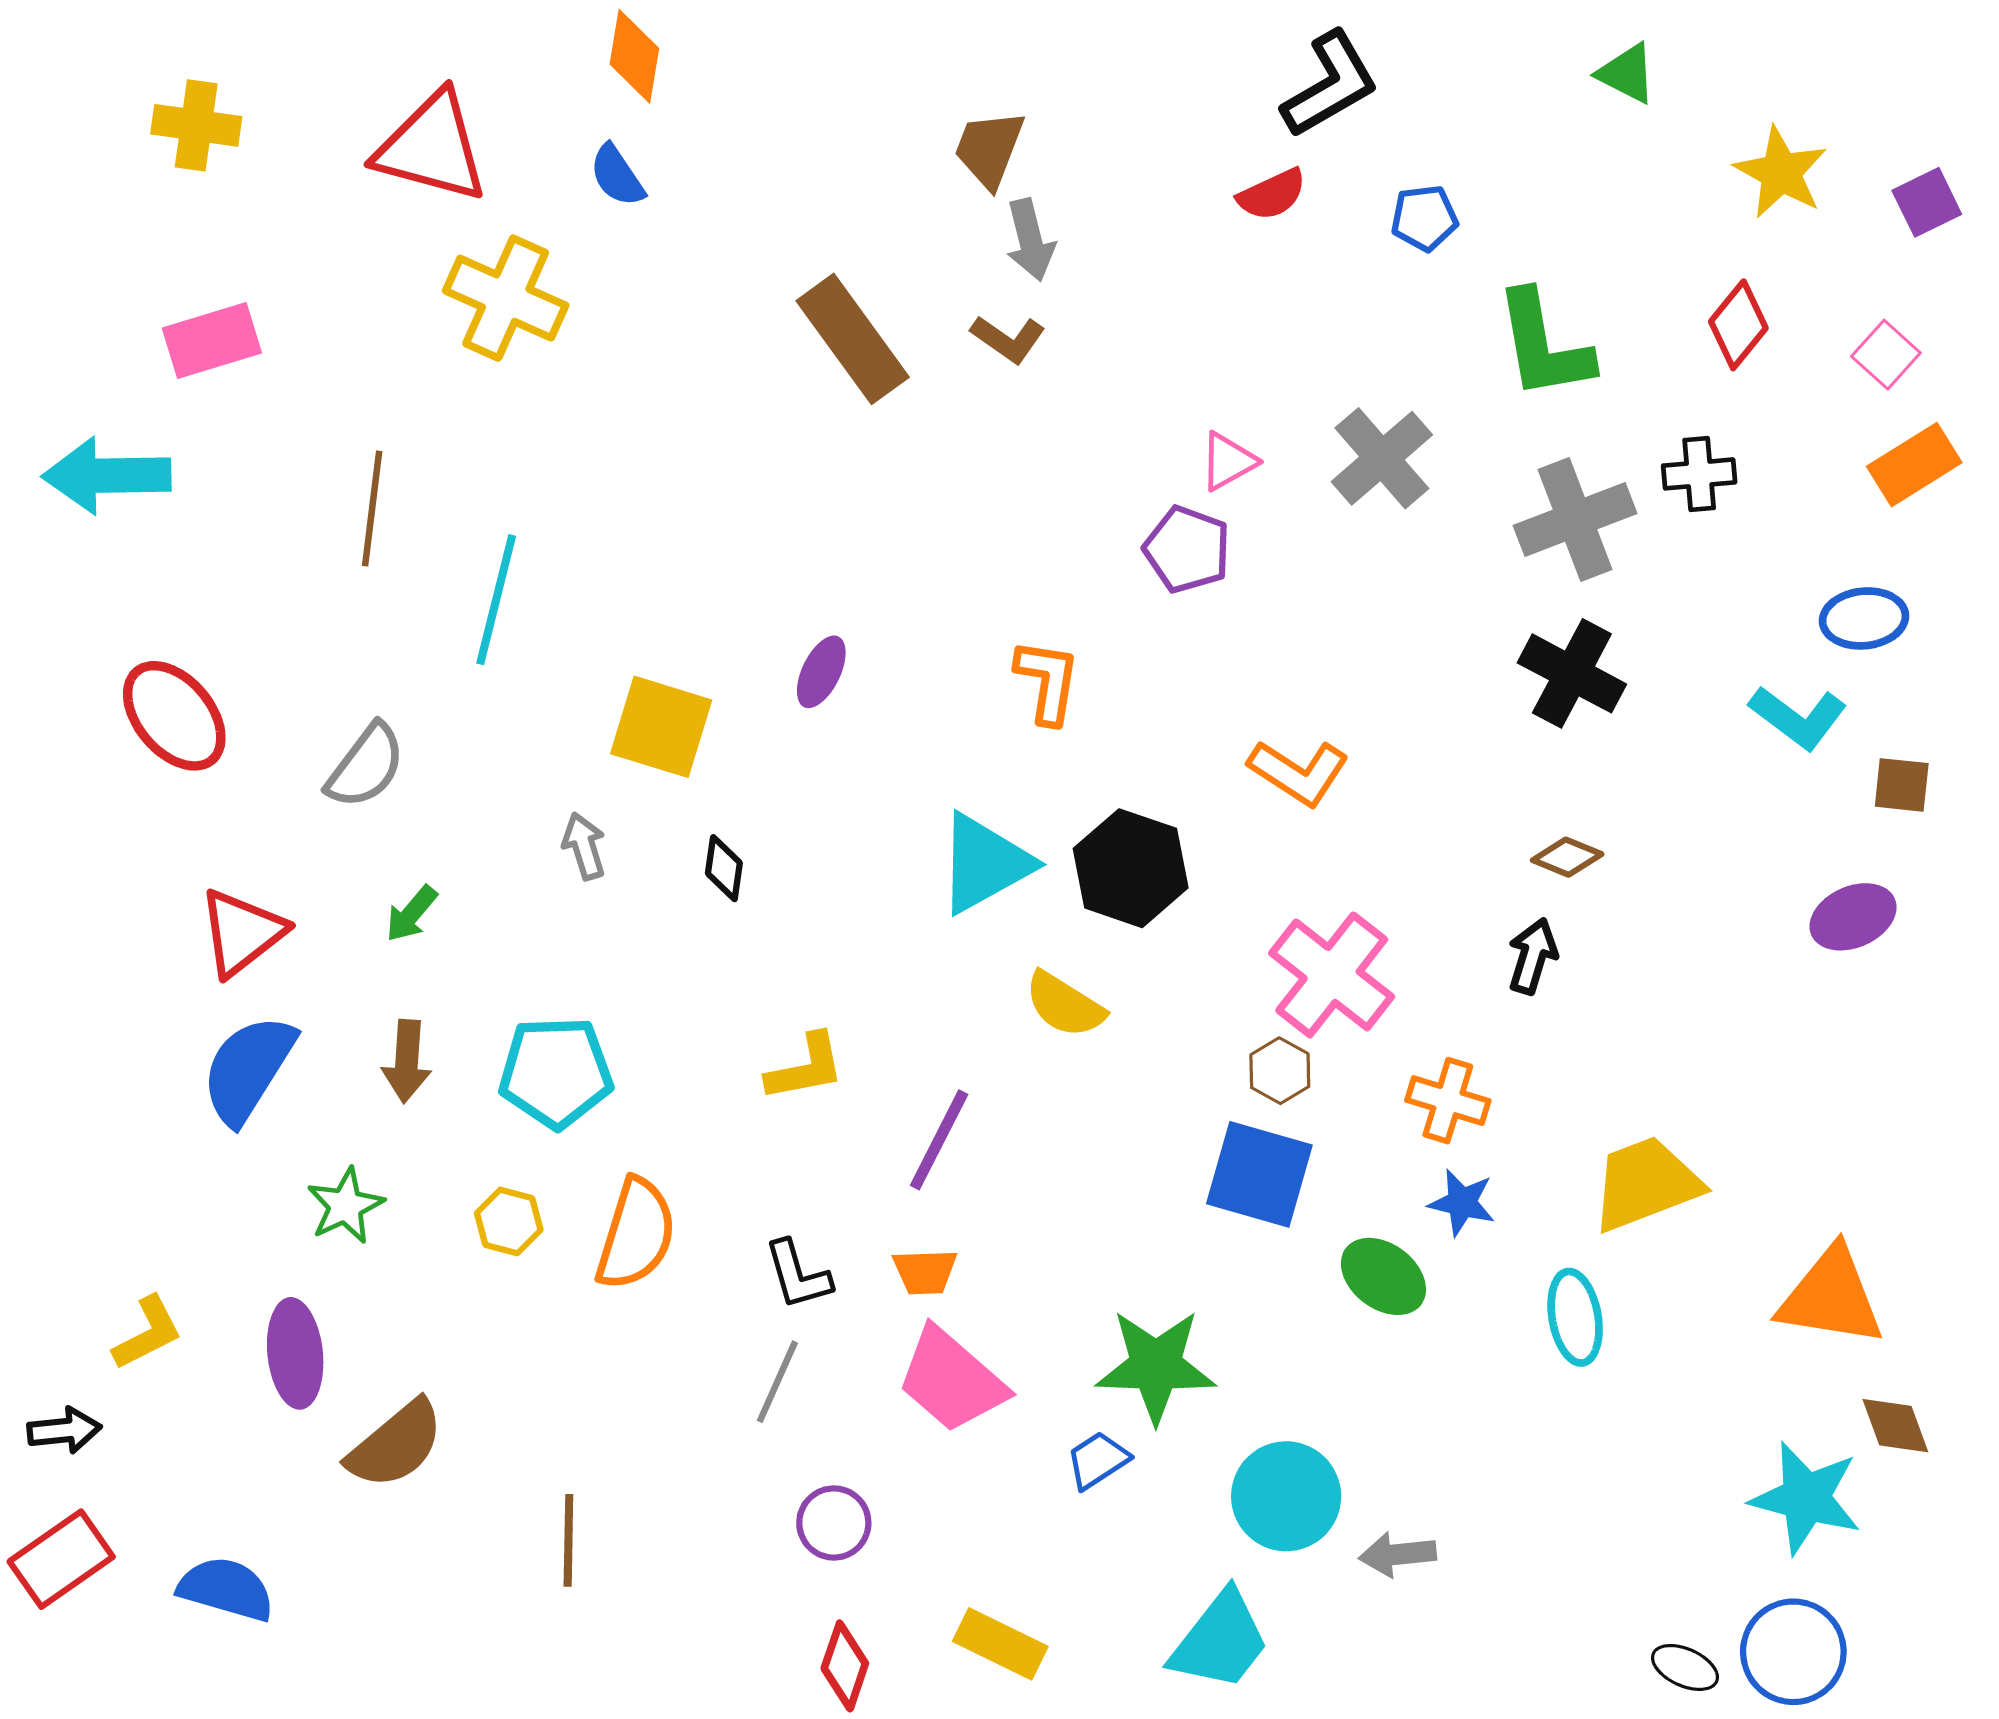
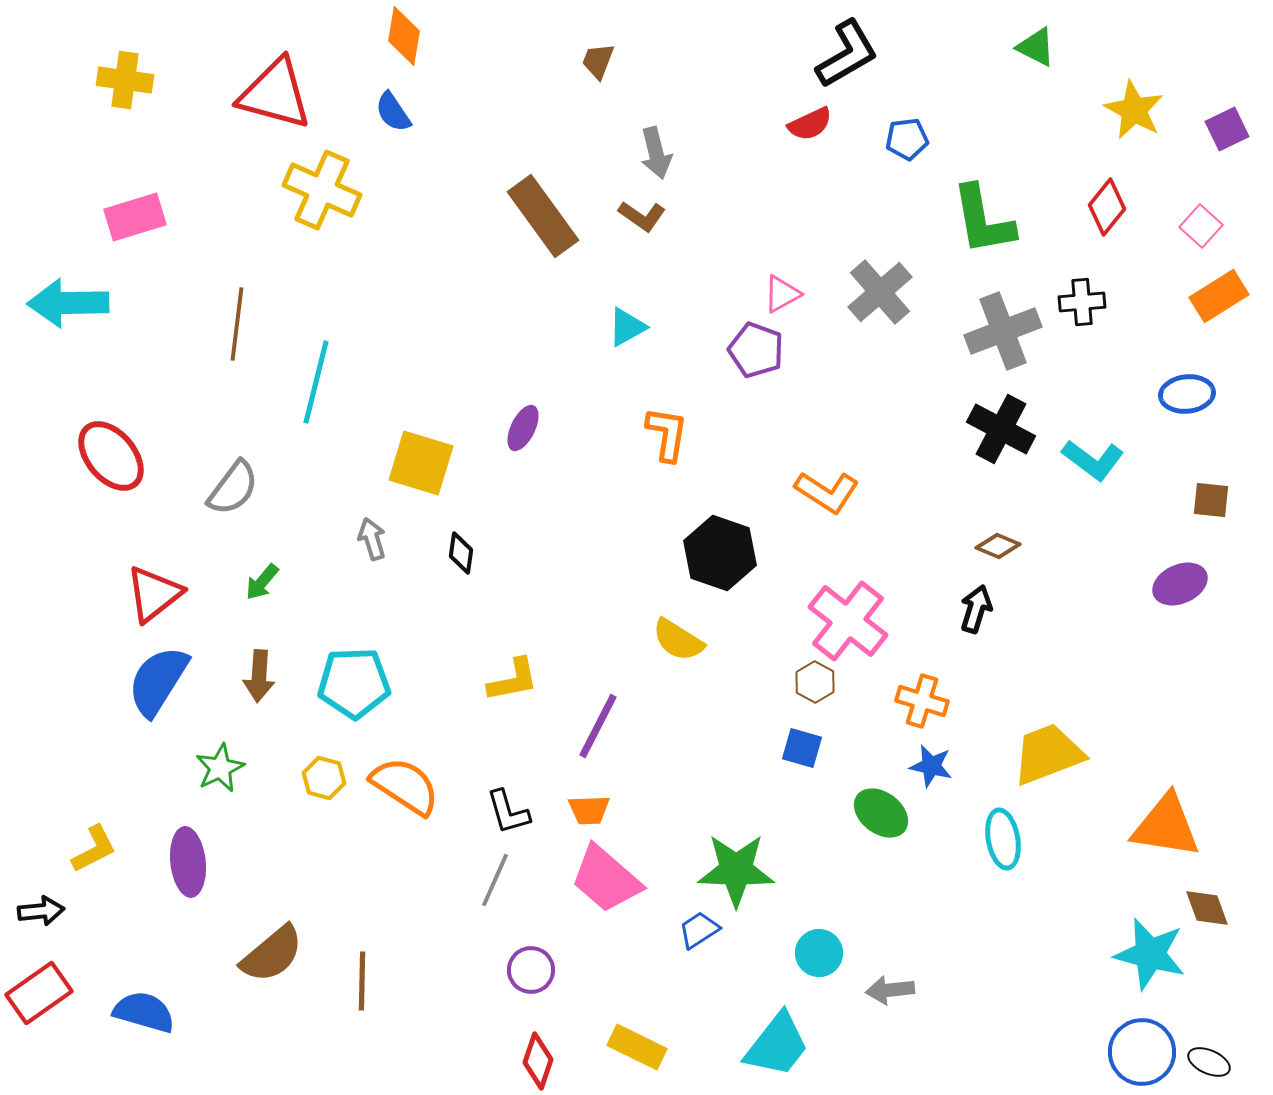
brown trapezoid: (989, 149) -> (598, 61), moved, size x0.7
cyan L-shape: (1798, 717) -> (1093, 460), moved
cyan triangle: (985, 863) -> (627, 327), moved, size x0.6
blue square: (1259, 1174) -> (802, 748), size x0.6
orange semicircle: (636, 1234) -> (405, 786), turned -74
brown semicircle: (396, 1444) -> (272, 954), moved
cyan circle: (1286, 1496) -> (819, 953), size x0.7
black ellipse: (1685, 1667) -> (1209, 1062), moved

